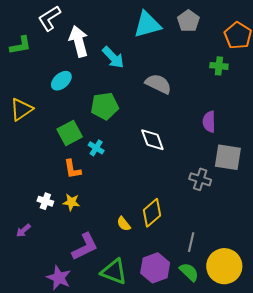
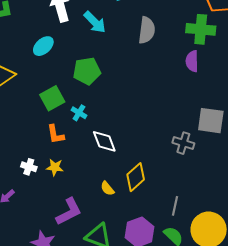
green cross: (219, 66) -> (201, 29), size x1.6
gray semicircle: (158, 84) -> (147, 30), moved, turned 72
purple semicircle: (209, 122) -> (192, 61), moved
white diamond: (152, 140) -> (104, 141), moved

